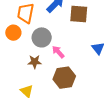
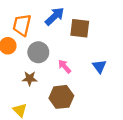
pink arrow: (58, 52) -> (65, 66), moved

